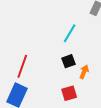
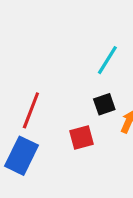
red square: (69, 93) -> (81, 138), moved

